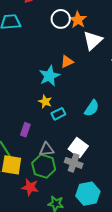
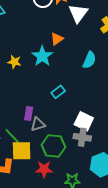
yellow star: (45, 102) -> (14, 62), moved
cyan semicircle: (92, 108) -> (89, 60), moved
gray triangle: (46, 149) -> (38, 124), moved

